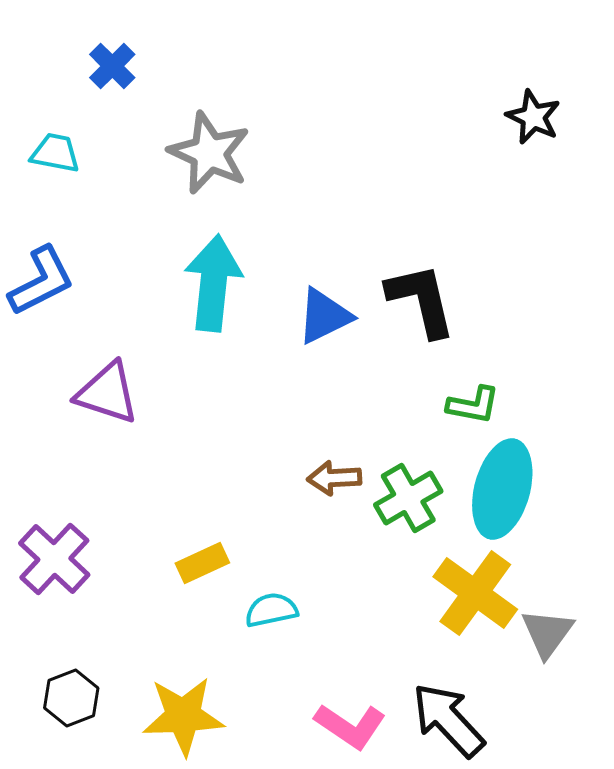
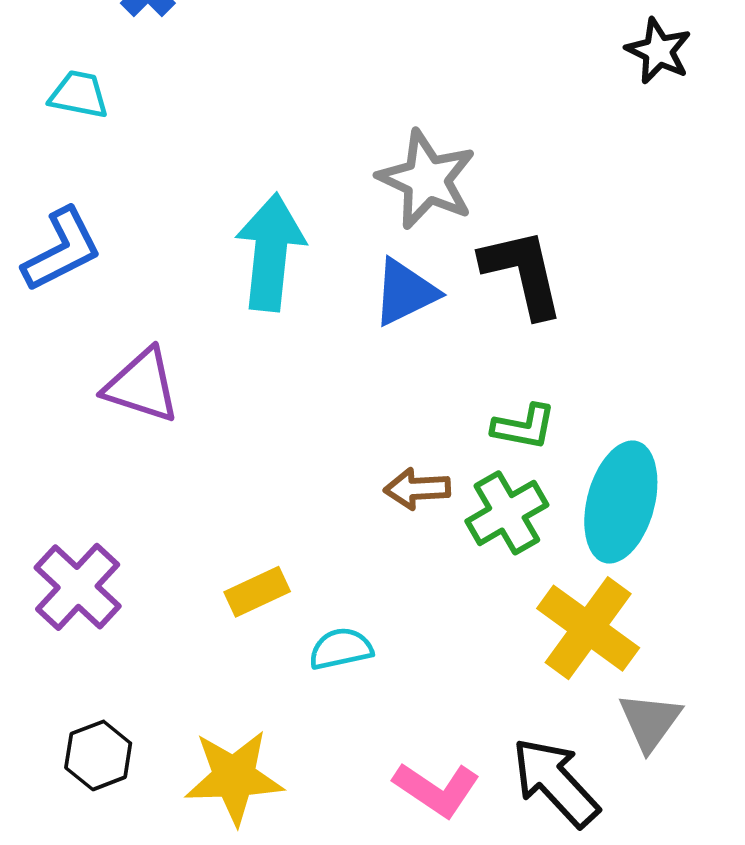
gray star: (209, 153) -> (427, 179), moved
green L-shape: (473, 405) -> (524, 427), moved
gray triangle: (547, 633) -> (650, 721), moved

